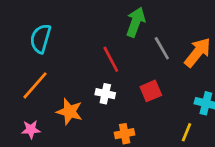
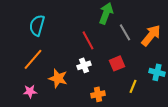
white cross: (105, 94) -> (84, 65), turned -32
yellow line: (187, 132) -> (133, 86), moved

